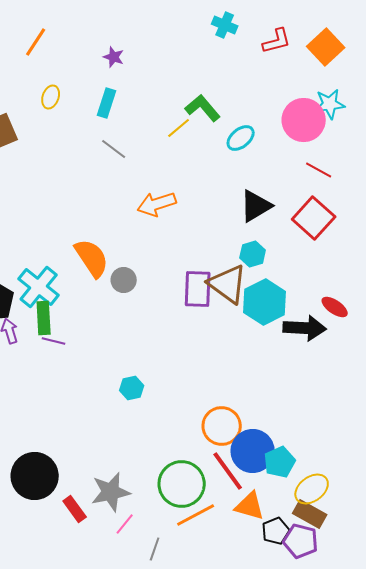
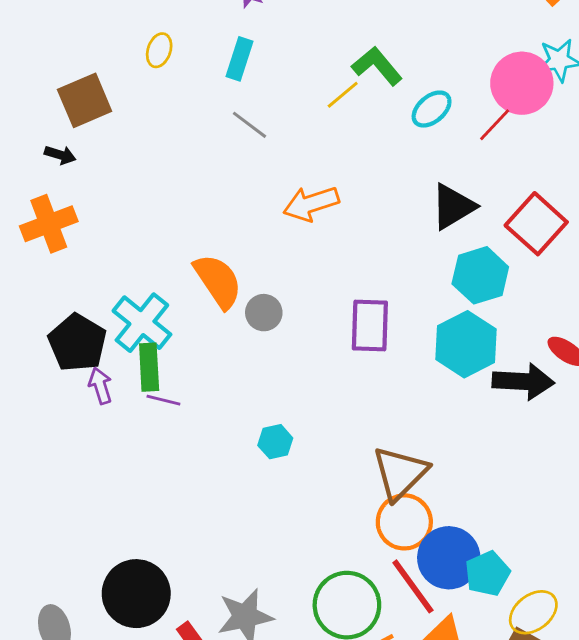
red line: (319, 170) -> (495, 125), moved, turned -76
cyan hexagon: (253, 254) -> (480, 275), moved, size x1.5
brown triangle: (228, 284) -> (400, 473), moved, turned 39
cyan hexagon: (132, 388) -> (275, 442), moved

